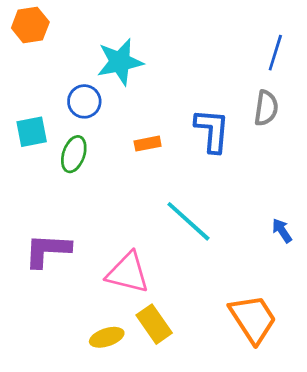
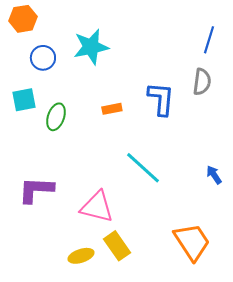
blue circle: (84, 101) -> (43, 58), moved

